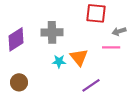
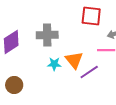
purple line: (91, 85) -> (89, 72), moved

